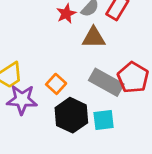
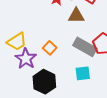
purple star: (22, 100) -> (26, 59), turned 30
black hexagon: (71, 115) -> (44, 82), moved

